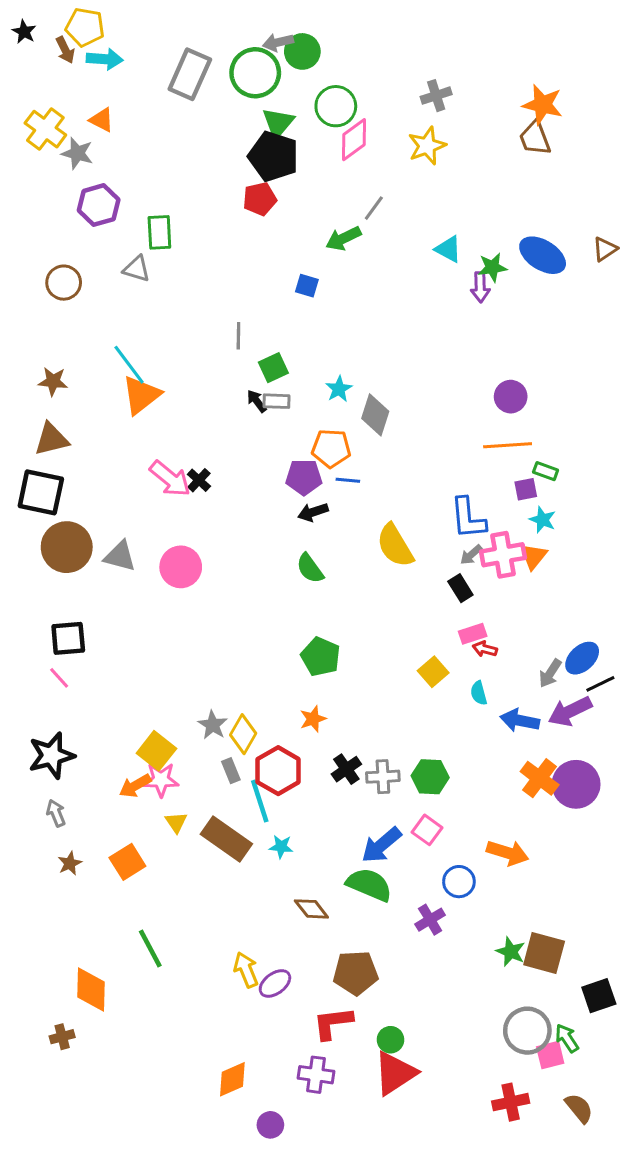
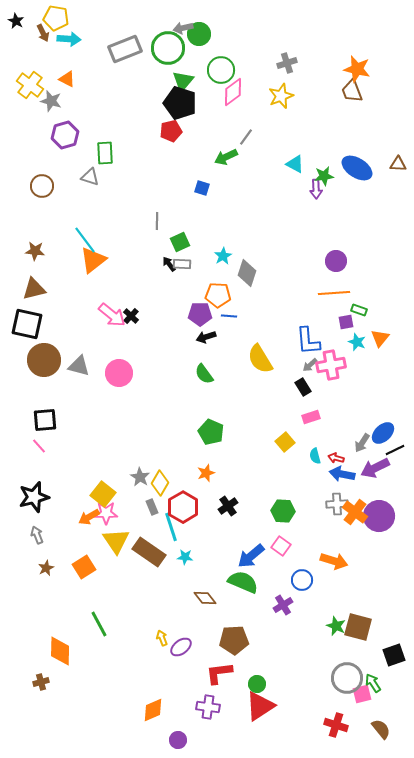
gray rectangle: (190, 74) -> (125, 49), turned 44
brown triangle: (605, 249) -> (398, 164), turned 36
orange triangle: (533, 556) -> (380, 338), moved
red arrow: (485, 649) -> (336, 458), moved
gray cross: (383, 777) -> (337, 504), moved
yellow triangle: (176, 822) -> (116, 541), size x1.8
yellow arrow: (246, 970) -> (162, 638), size x0.7
red cross: (511, 1102) -> (336, 725), turned 30

